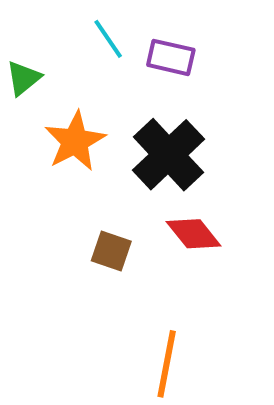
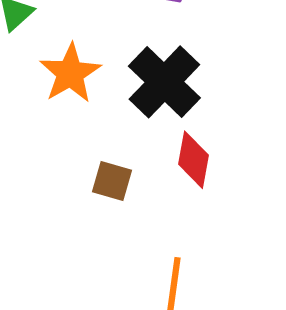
red diamond: (194, 234) -> (193, 160), turned 52

